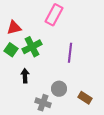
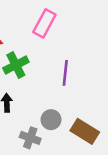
brown rectangle: (85, 98) -> (85, 131), size x1.5

